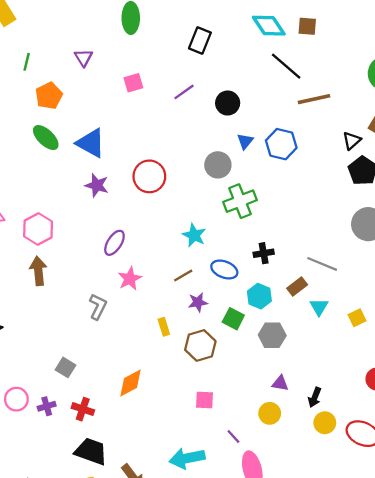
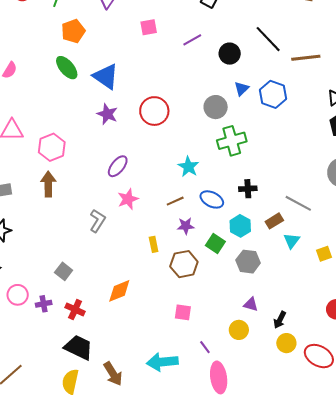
black line: (286, 66) -> (268, 39), moved

